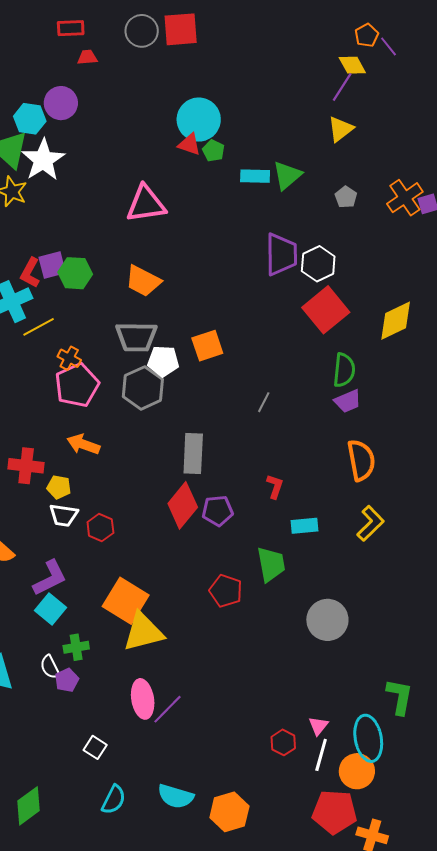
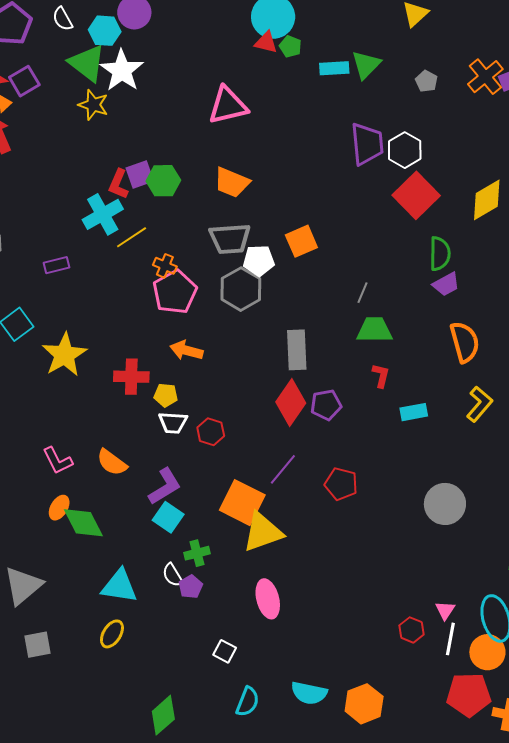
green trapezoid: (271, 564) -> (374, 330), moved, turned -75
purple line: (168, 709) -> (283, 469), moved

